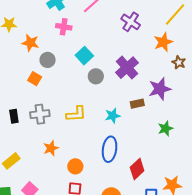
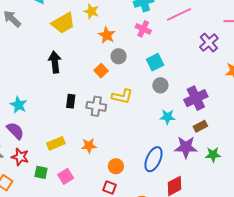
purple cross: (127, 68) -> (196, 98), moved
purple star: (160, 89) -> (186, 147), moved
brown rectangle: (137, 104) -> (200, 126), moved, turned -32
yellow L-shape: (76, 114) -> (122, 96), moved
cyan star: (113, 116) -> (167, 117), moved
orange star: (51, 148) -> (89, 146), moved

